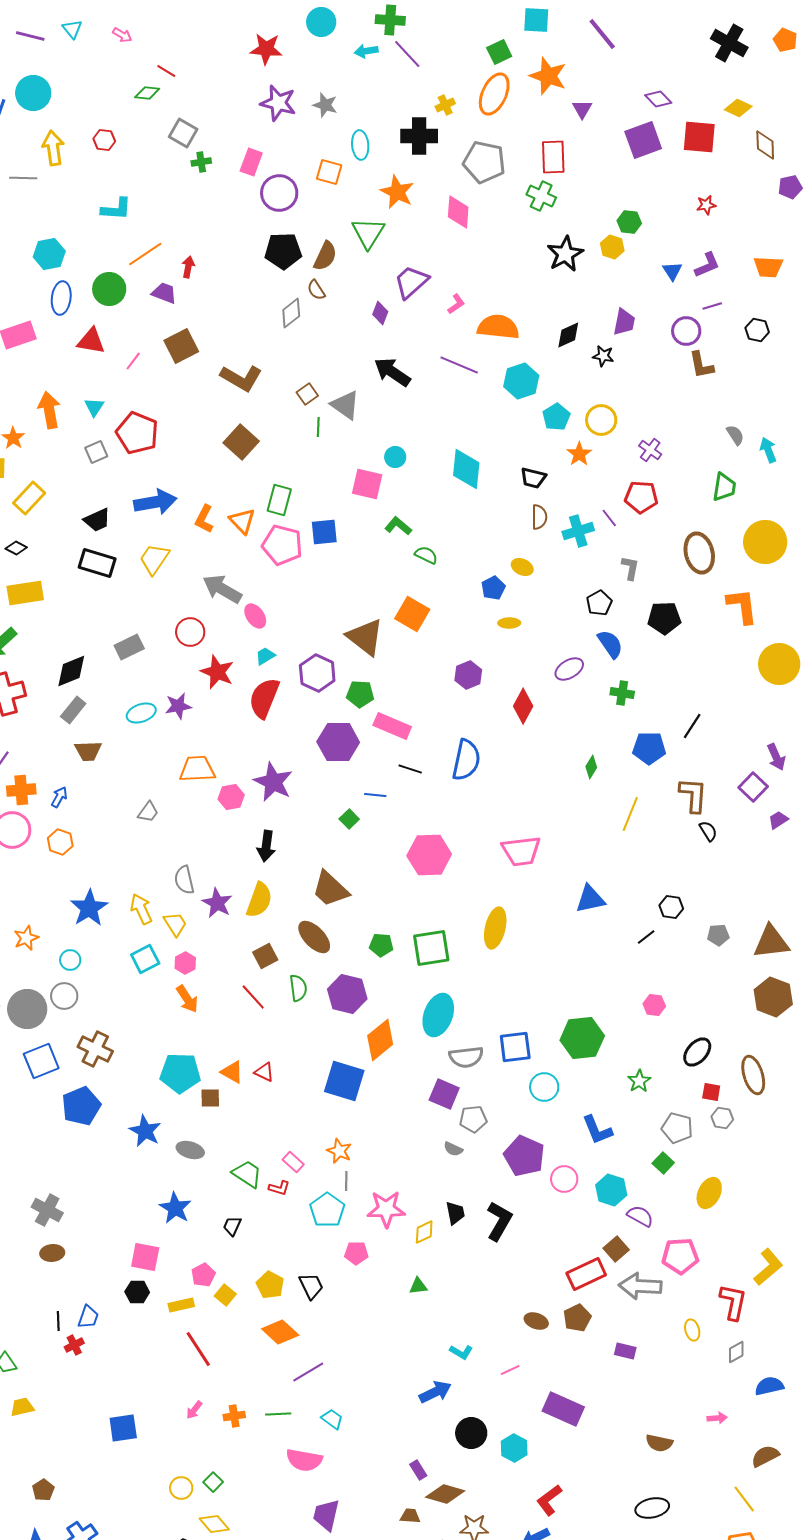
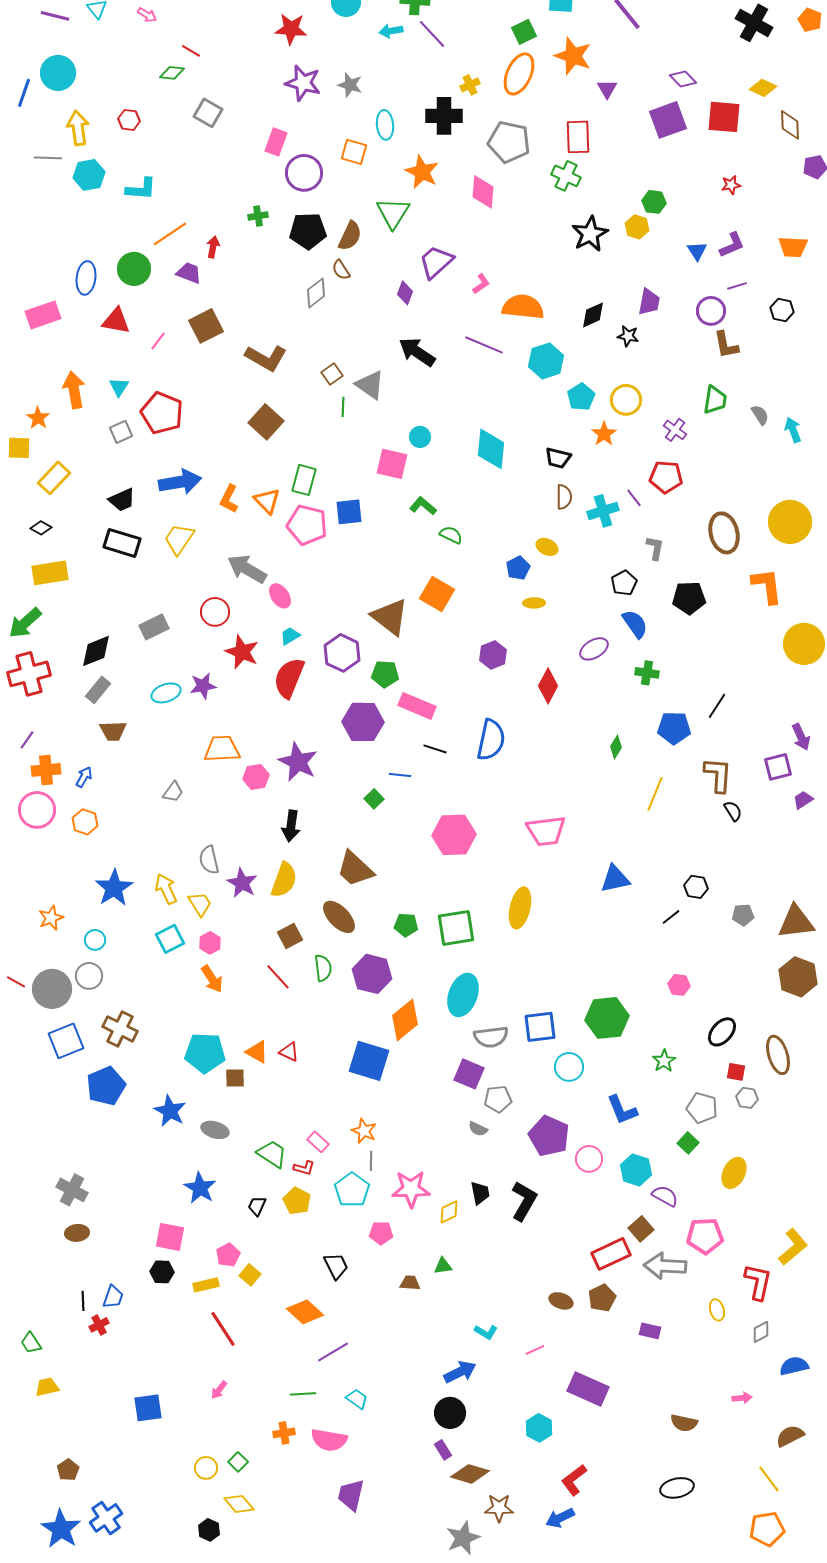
green cross: (201, 162) -> (258, 216), moved
cyan hexagon: (49, 254) -> (89, 175), moved
green trapezoid: (724, 487) -> (715, 400), moved
purple square: (753, 787) -> (778, 767), turned 32
yellow pentagon: (270, 1285) -> (297, 1201), moved
orange cross: (234, 1416) -> (284, 1433), moved
black circle: (471, 1433) -> (450, 1413), moved
brown trapezoid: (410, 1516) -> (410, 1283), moved

